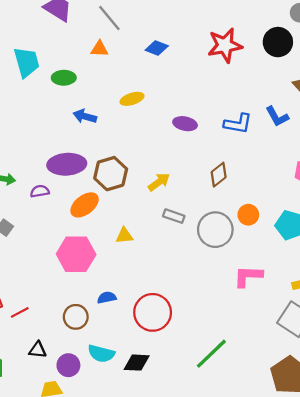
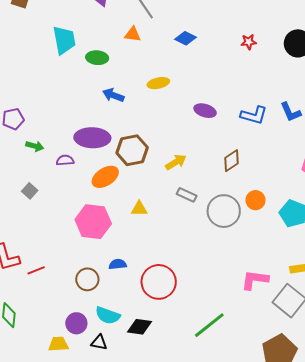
red star: (225, 45) -> (249, 42), size x0.5
pink L-shape: (248, 276) -> (255, 280), moved
black triangle: (38, 350) -> (99, 342), moved

